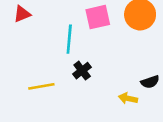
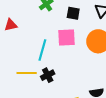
yellow line: (41, 86) -> (27, 73), moved

